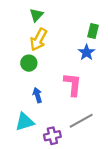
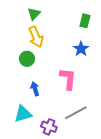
green rectangle: (93, 31) -> (85, 21), moved
yellow arrow: (38, 40) -> (36, 37), turned -50
purple cross: (52, 136) -> (49, 127), turned 35

